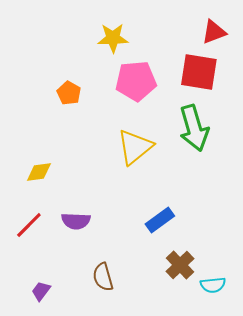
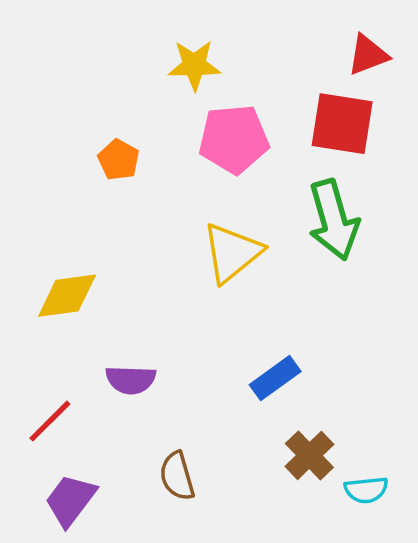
yellow diamond: (39, 172) -> (67, 296), size x1.4
red line: (29, 225) -> (50, 421), moved
purple trapezoid: (41, 291) -> (70, 500), size x1.6

